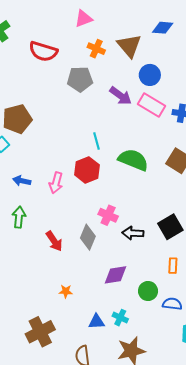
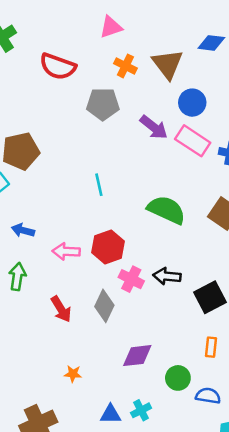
cyan line: (96, 141) -> (99, 185), moved
red hexagon: (87, 170) -> (108, 247), moved
pink arrow: (56, 183) -> (66, 251), moved, turned 75
black arrow: (133, 233) -> (167, 276), moved
cyan cross: (120, 318) -> (141, 410), turned 35

